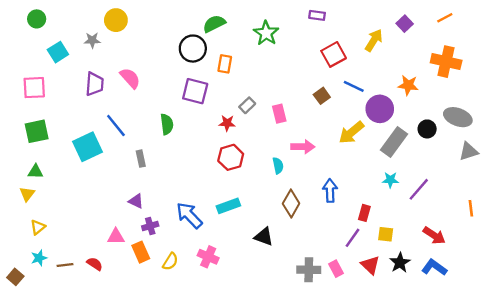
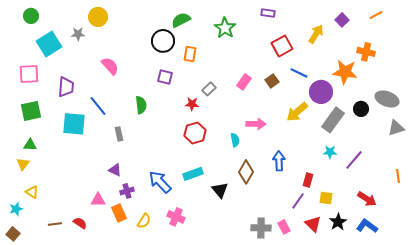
cyan square: (58, 52) -> (49, 44), size x1.4
orange cross: (446, 62) -> (366, 52), moved, size x0.7
purple trapezoid: (95, 84) -> (66, 87), moved
orange star: (408, 85) -> (345, 72), size x1.4
purple square: (195, 91) -> (165, 77), size x0.7
pink rectangle: (279, 114) -> (244, 82), moved, turned 49
cyan square: (88, 147) -> (74, 124), turned 30
yellow triangle: (38, 227) -> (32, 192), turned -48
black triangle: (264, 237) -> (220, 190), moved, turned 30
cyan star: (39, 258) -> (16, 209), moved

